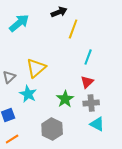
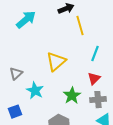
yellow line: (73, 29) -> (80, 26), turned -36
yellow triangle: (36, 68) -> (56, 62), moved

